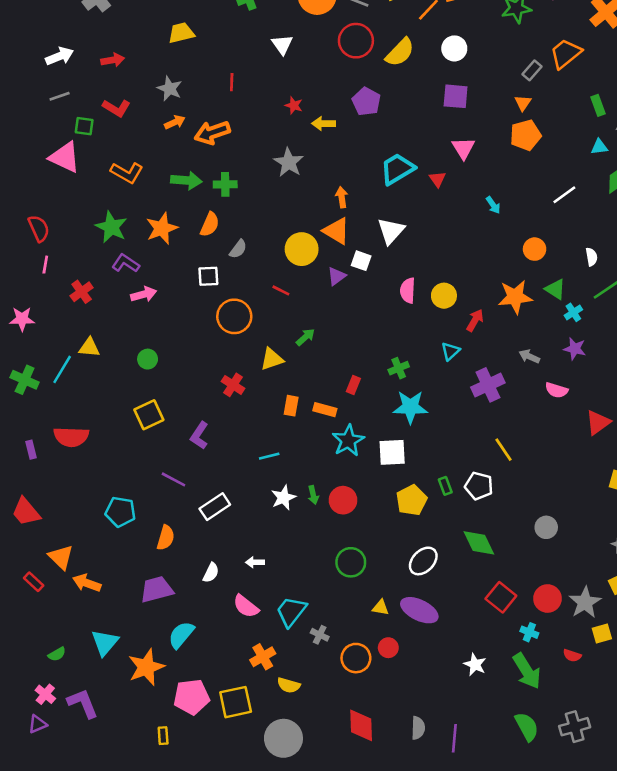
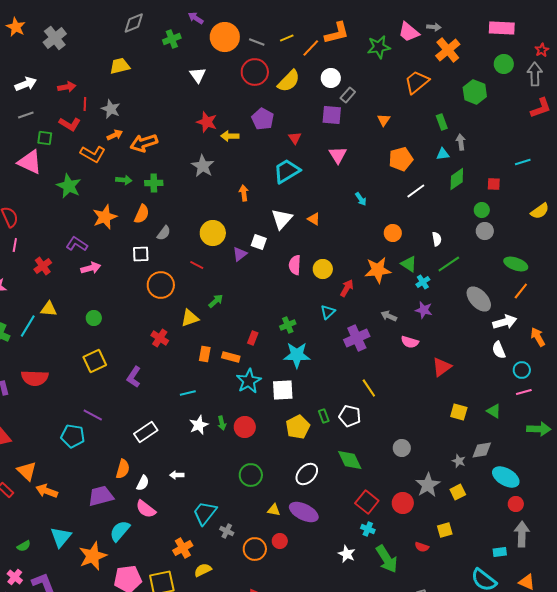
gray rectangle: (532, 70) -> (348, 95), moved
red line: (232, 82) -> (85, 104), moved
red star: (294, 105) -> (207, 122), size x1.5
orange pentagon: (525, 135) -> (401, 159), moved
orange L-shape: (127, 173) -> (93, 154), moved
red triangle: (437, 179) -> (295, 138), moved
green arrow: (186, 180) -> (124, 180), size x0.7
green star: (111, 227) -> (69, 186), moved
orange triangle: (337, 231) -> (314, 219), moved, size x0.6
purple line: (173, 479) -> (93, 415), moved
orange semicircle: (166, 538) -> (123, 469), moved
gray star: (585, 602) -> (428, 485), moved
pink semicircle: (246, 606) -> (146, 509), moved
cyan cross: (529, 632) -> (368, 529), moved
yellow semicircle: (289, 685) -> (203, 570), turned 138

